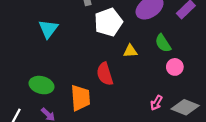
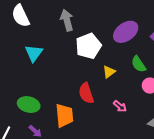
yellow triangle: (130, 51) -> (109, 72), turned -32
pink arrow: (156, 103) -> (120, 106), moved, turned -80

